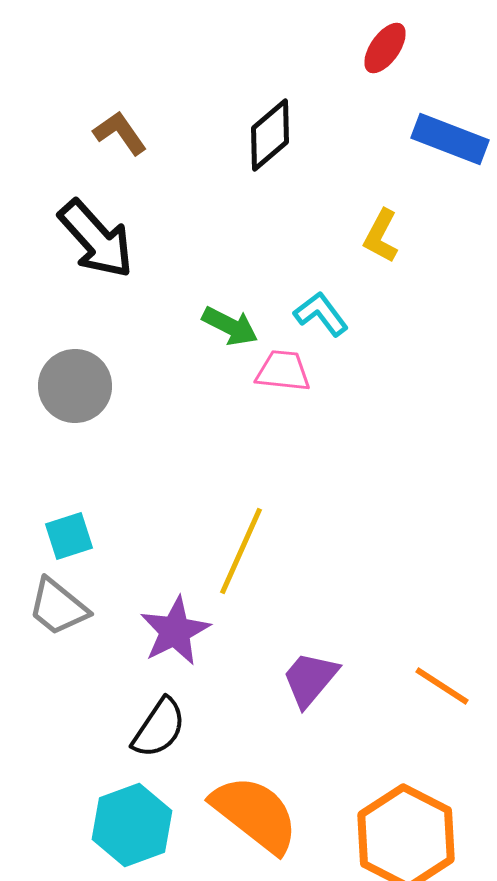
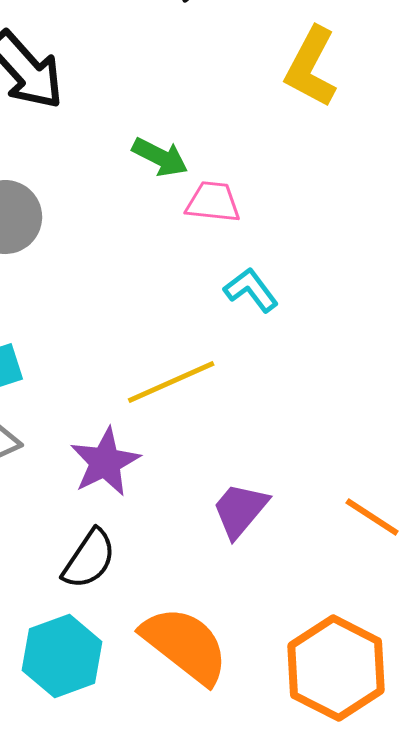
yellow L-shape: (381, 236) -> (311, 67), size x1.5
cyan L-shape: (321, 314) -> (251, 290), moved
yellow line: (241, 551) -> (171, 382), turned 42

